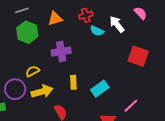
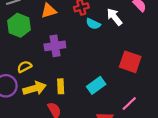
red square: (138, 56) -> (130, 62), moved
yellow rectangle: (73, 82) -> (61, 86), moved

